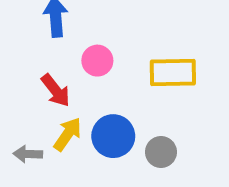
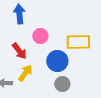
blue circle: (113, 136) -> (57, 61), moved
gray circle: (161, 152) -> (62, 84), moved

